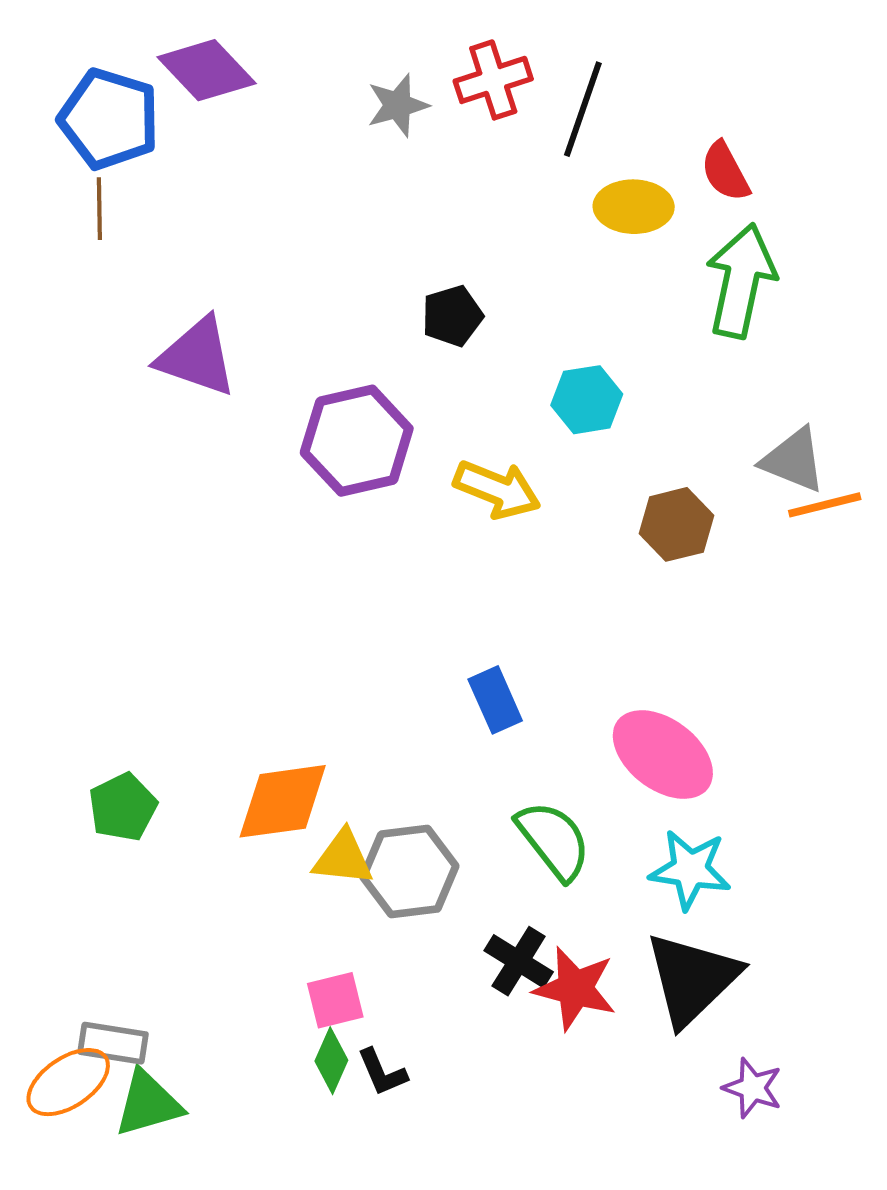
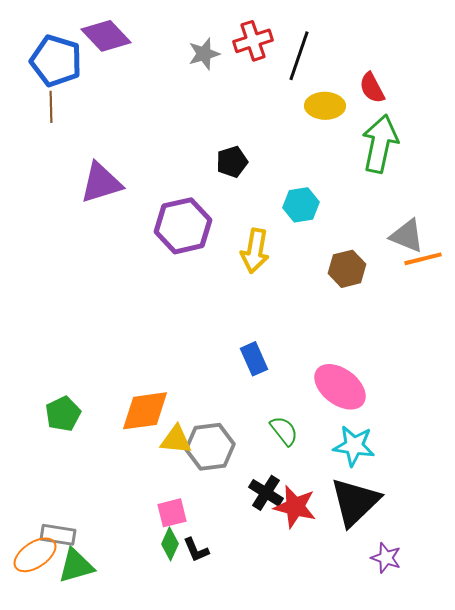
purple triangle: (197, 357) -> (101, 183), turned -36
yellow arrow: (497, 489) -> (255, 251), turned 78
green semicircle: (554, 840) -> (284, 431), size x0.7

